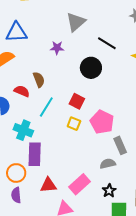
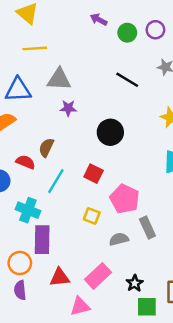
gray triangle: (76, 22) -> (59, 79), moved, turned 45
black line: (107, 43) -> (127, 80), moved
brown semicircle: (39, 80) -> (46, 148), turned -133
yellow square: (74, 124) -> (92, 216), moved
gray semicircle: (108, 164) -> (119, 239), moved

